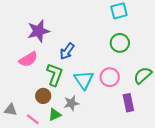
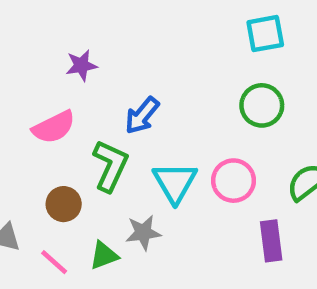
purple star: (38, 31) -> (81, 65), size x0.6
brown circle: (43, 96) -> (64, 204), moved

